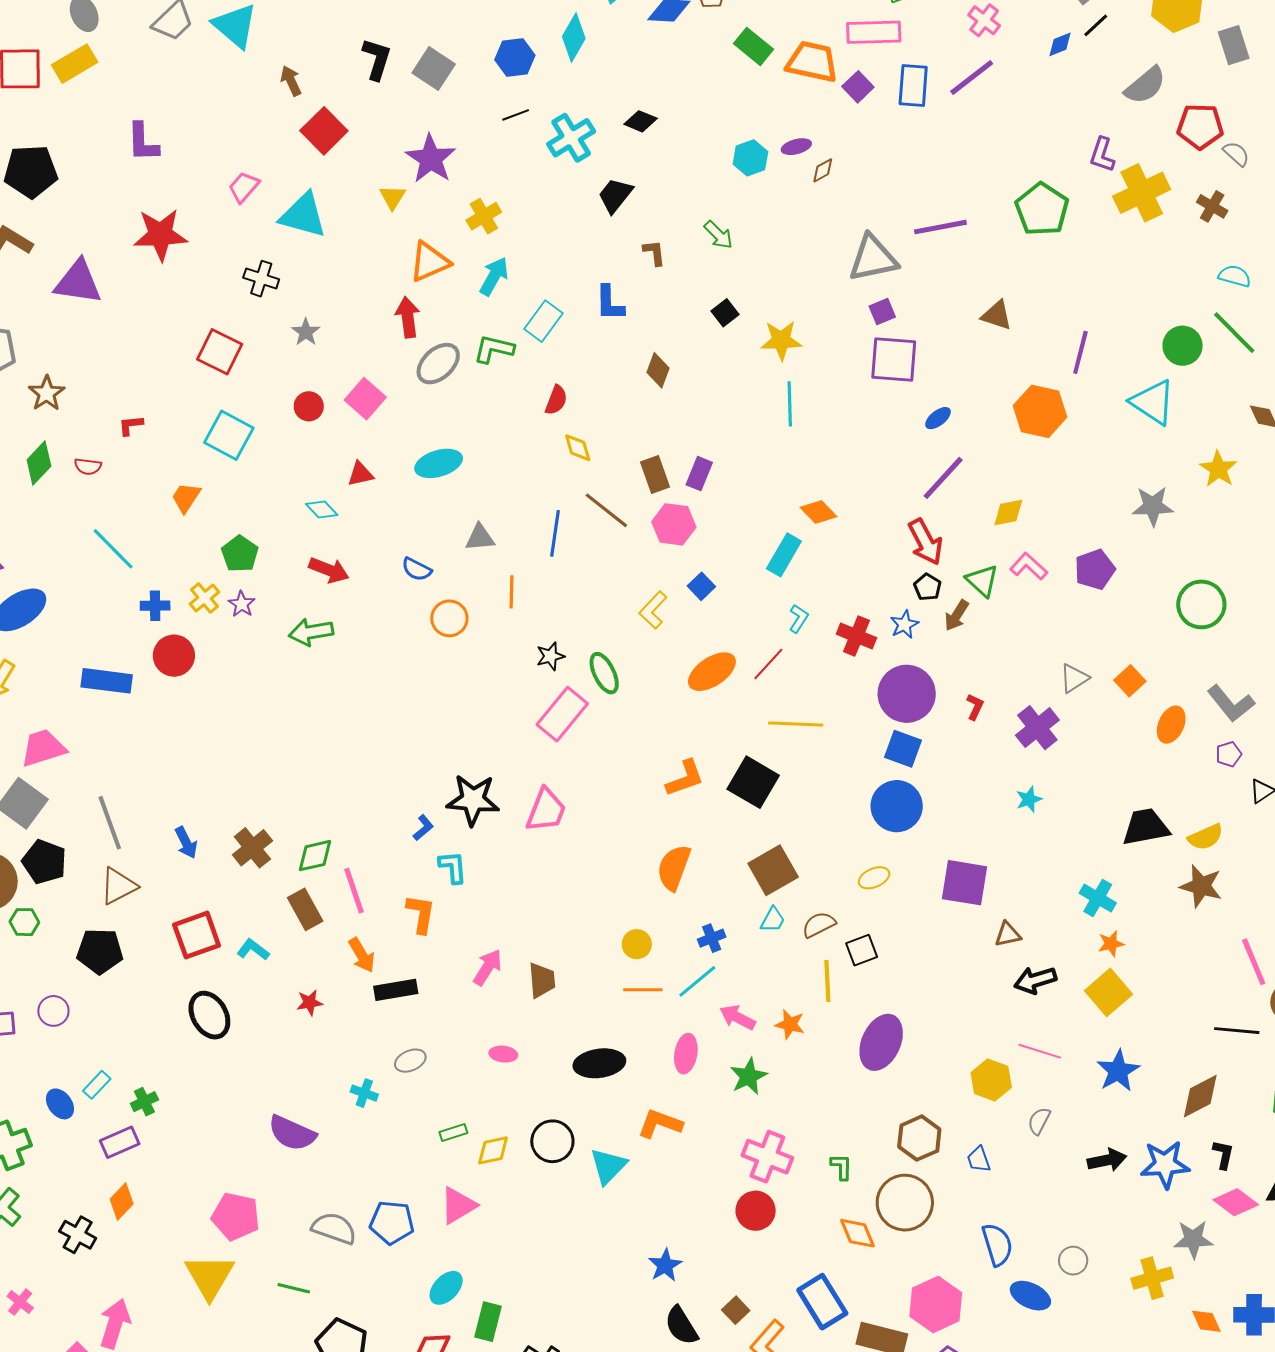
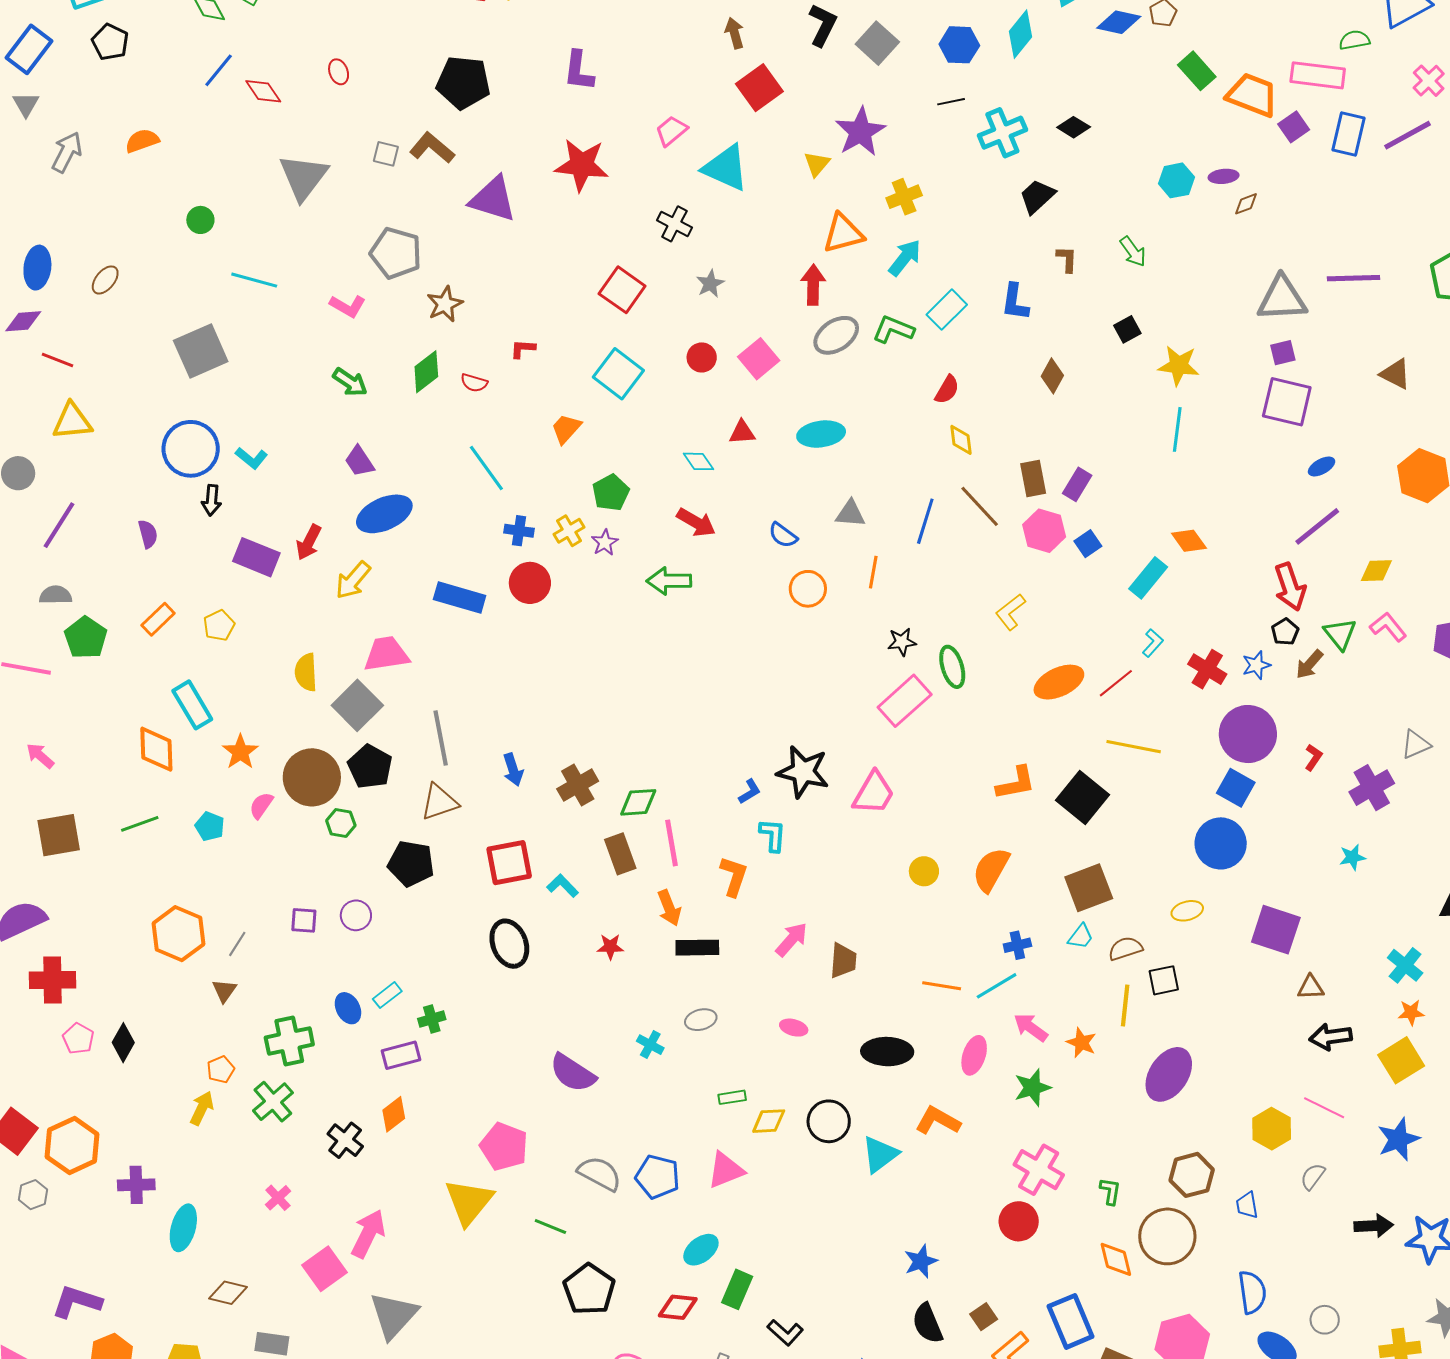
blue square: (701, 586) -> (1088, 544), moved
yellow circle: (637, 944) -> (924, 871), moved

